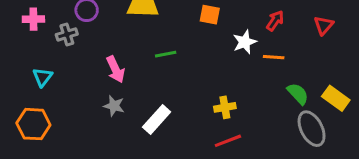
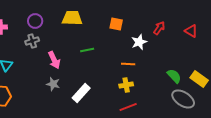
red triangle: (324, 25) -> (191, 31), turned -40
gray cross: (67, 34) -> (32, 41), moved
orange line: (274, 57) -> (128, 64), moved
gray ellipse: (312, 129) -> (183, 99), turned -30

